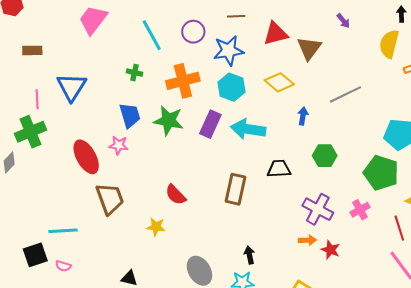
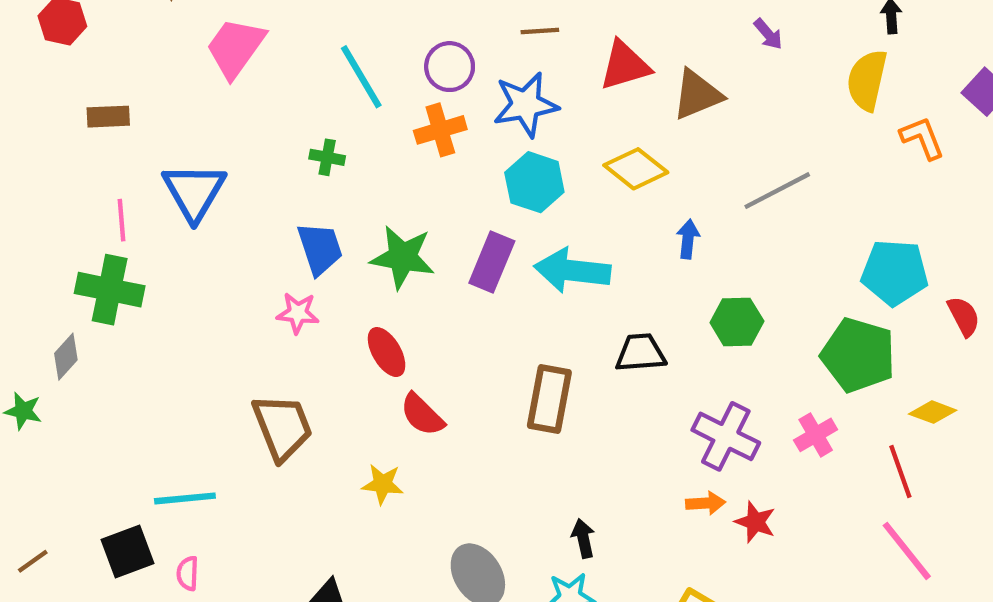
brown triangle: (309, 48) -> (697, 95), turned 32
orange cross: (183, 81) -> (440, 130), moved, size x0.7
green cross: (31, 132) -> (110, 290), turned 36
red ellipse: (86, 157) -> (387, 352), moved, size x0.7
pink semicircle: (63, 266) -> (188, 573), turned 77

